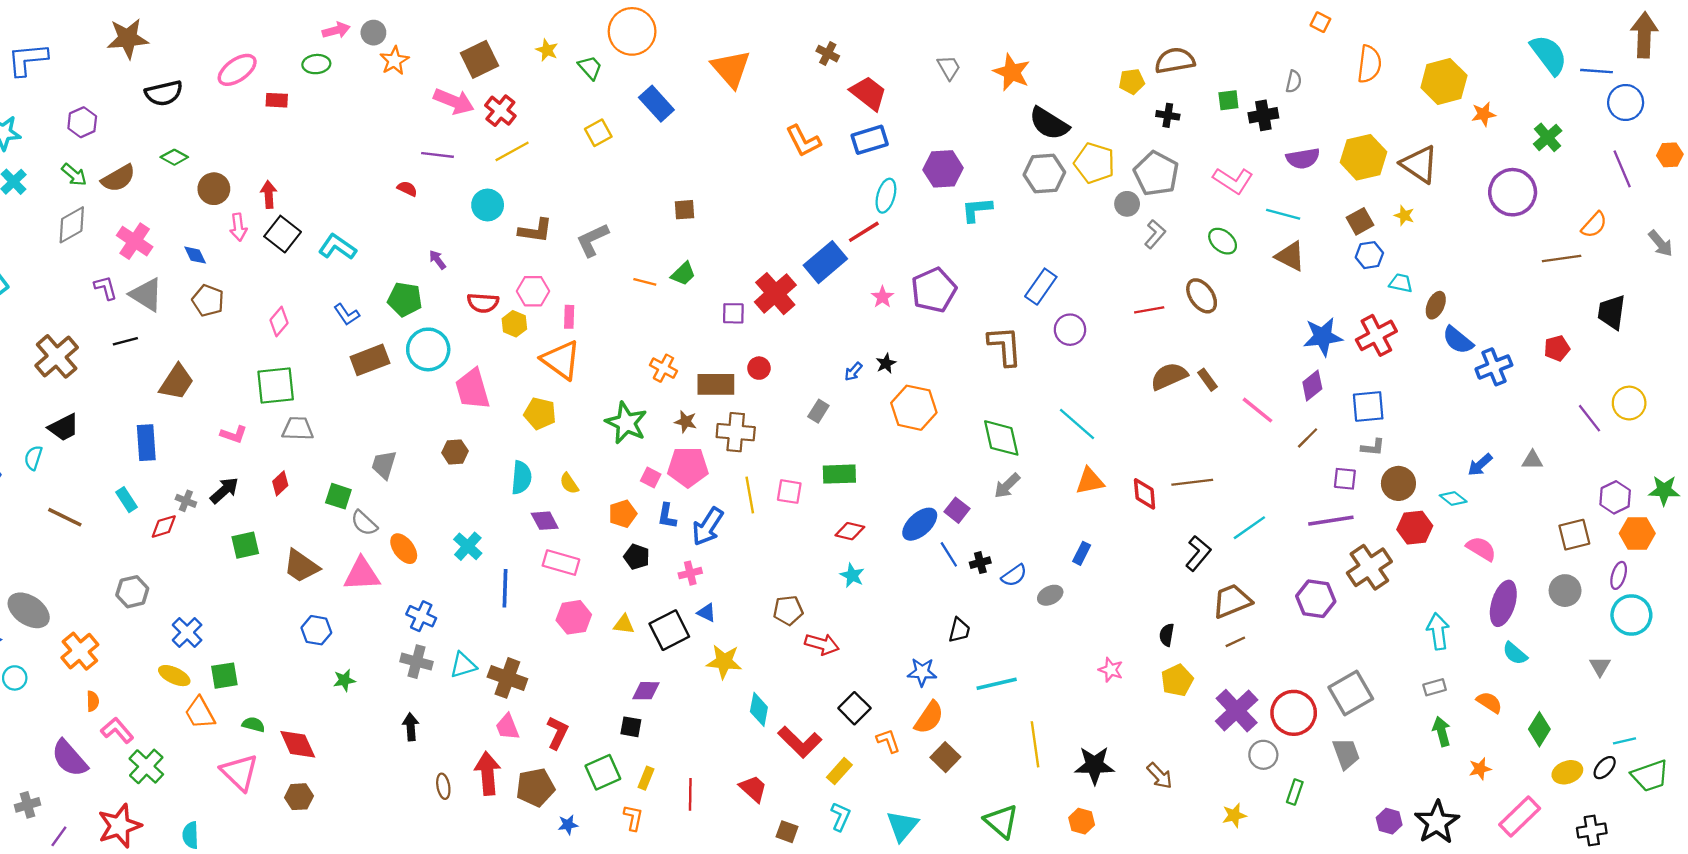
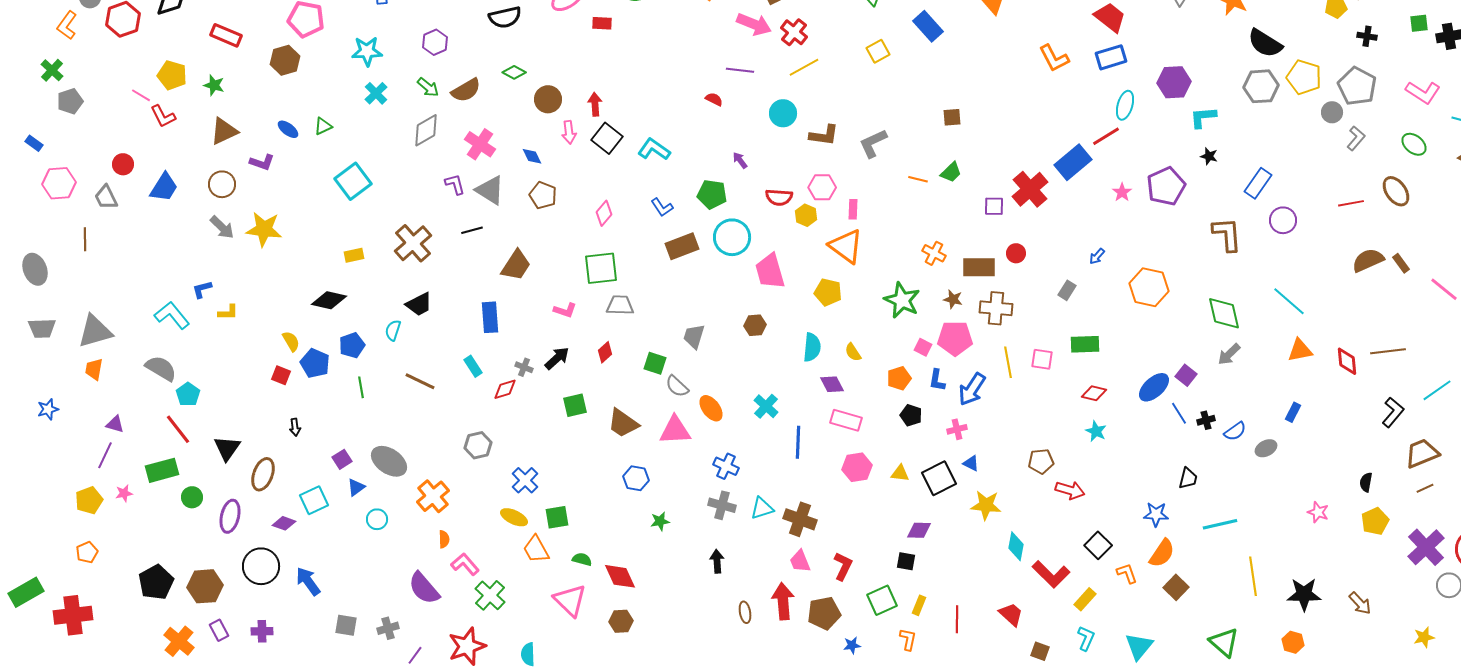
black star: (886, 363) -> (1209, 156), moved, turned -30

